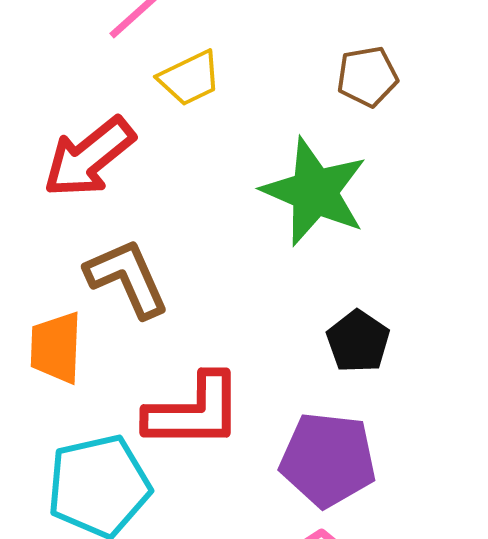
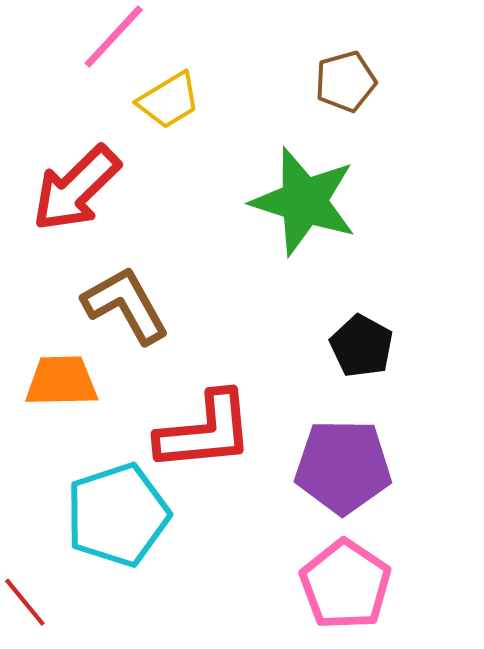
orange trapezoid: (56, 348) -> (61, 381), turned 92

